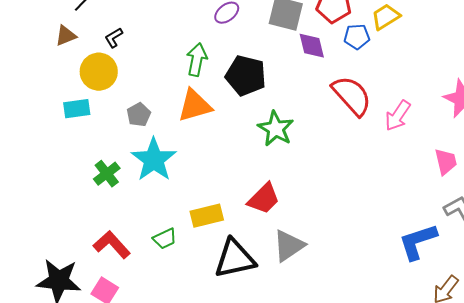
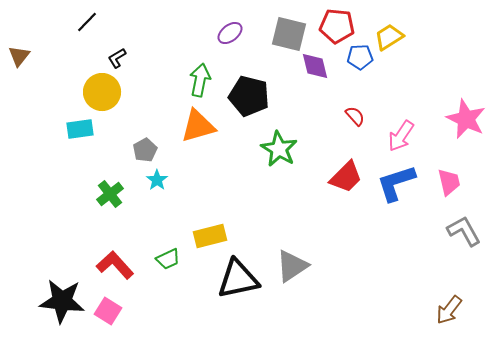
brown triangle: (66, 36) -> (19, 56), moved, turned -30
red semicircle: (352, 96) -> (355, 116), size x0.5
gray pentagon: (139, 115) -> (145, 150), moved
cyan star: (154, 160) -> (157, 180), size x0.5
red trapezoid: (264, 199) -> (346, 177), moved
blue L-shape: (418, 242) -> (396, 183), moved

